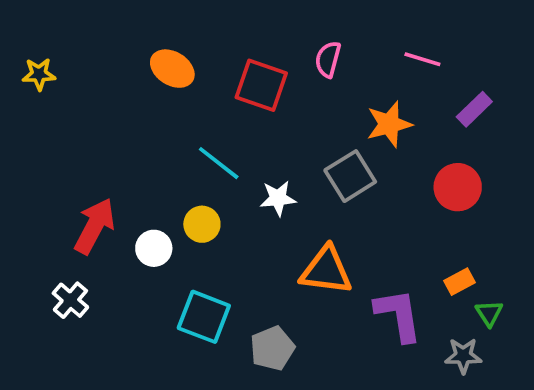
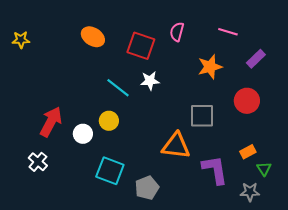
gray square: (350, 176) -> (202, 116), moved, turned 32
white star: (278, 198) -> (150, 81), moved

